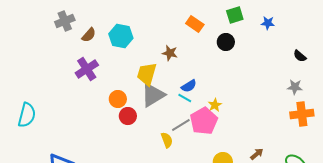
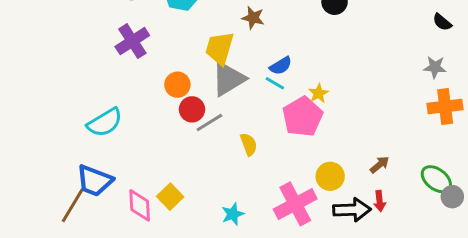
cyan semicircle: (27, 115) -> (105, 122), moved, turned 45
gray line: (181, 125) -> (209, 122), moved

